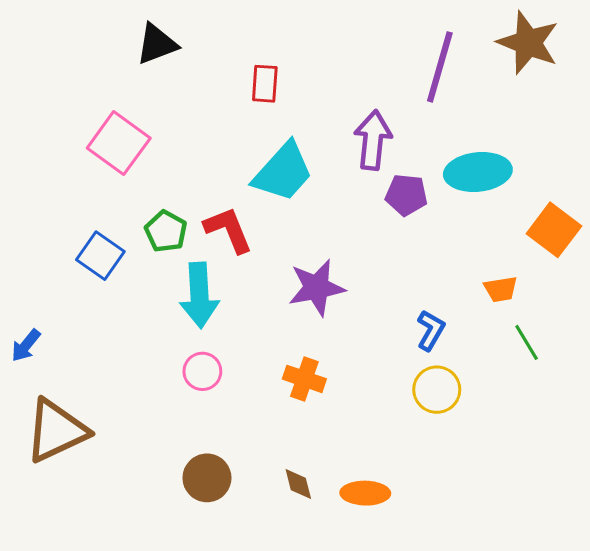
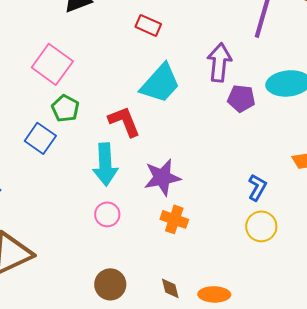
red rectangle: (265, 84) -> (148, 25), turned -70
green pentagon: (166, 231) -> (65, 108), moved
purple star: (317, 288) -> (162, 177), moved

